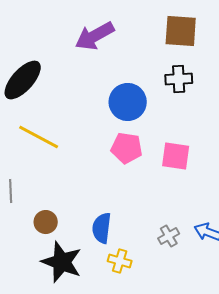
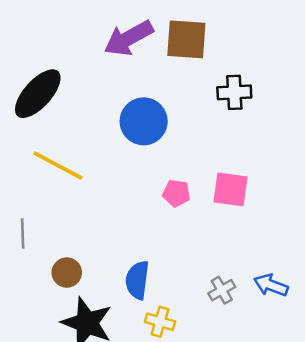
brown square: (181, 31) -> (186, 39), moved
blue circle: (128, 102) -> (144, 121), moved
pink pentagon: (127, 148) -> (176, 193), moved, size x0.7

